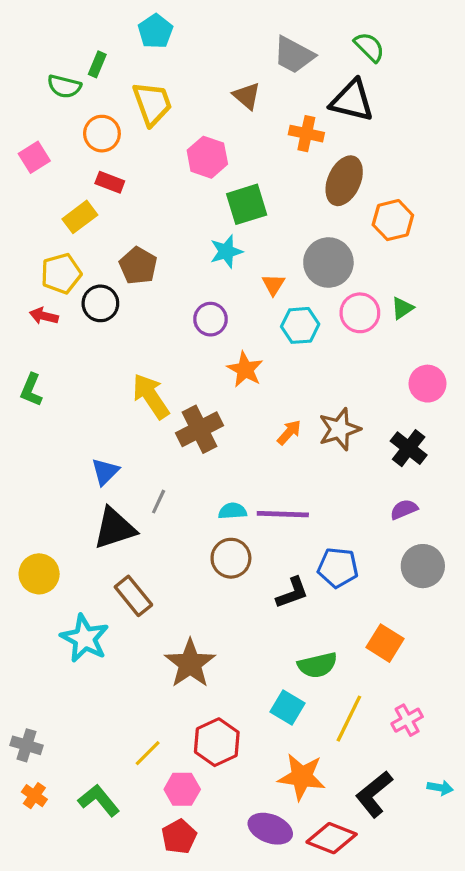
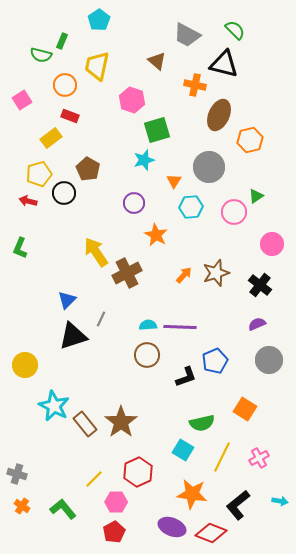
yellow trapezoid: (152, 104) -> (97, 66), turned -148
pink circle: (360, 313) -> (234, 212), moved
blue pentagon: (338, 568) -> (215, 361), turned -30
brown rectangle: (133, 596) -> (85, 424), moved

